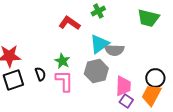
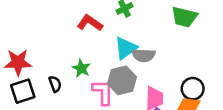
pink L-shape: (64, 81) -> (103, 92), moved

